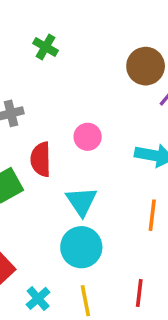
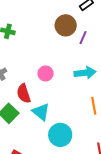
cyan triangle: (82, 201) -> (41, 112), moved

